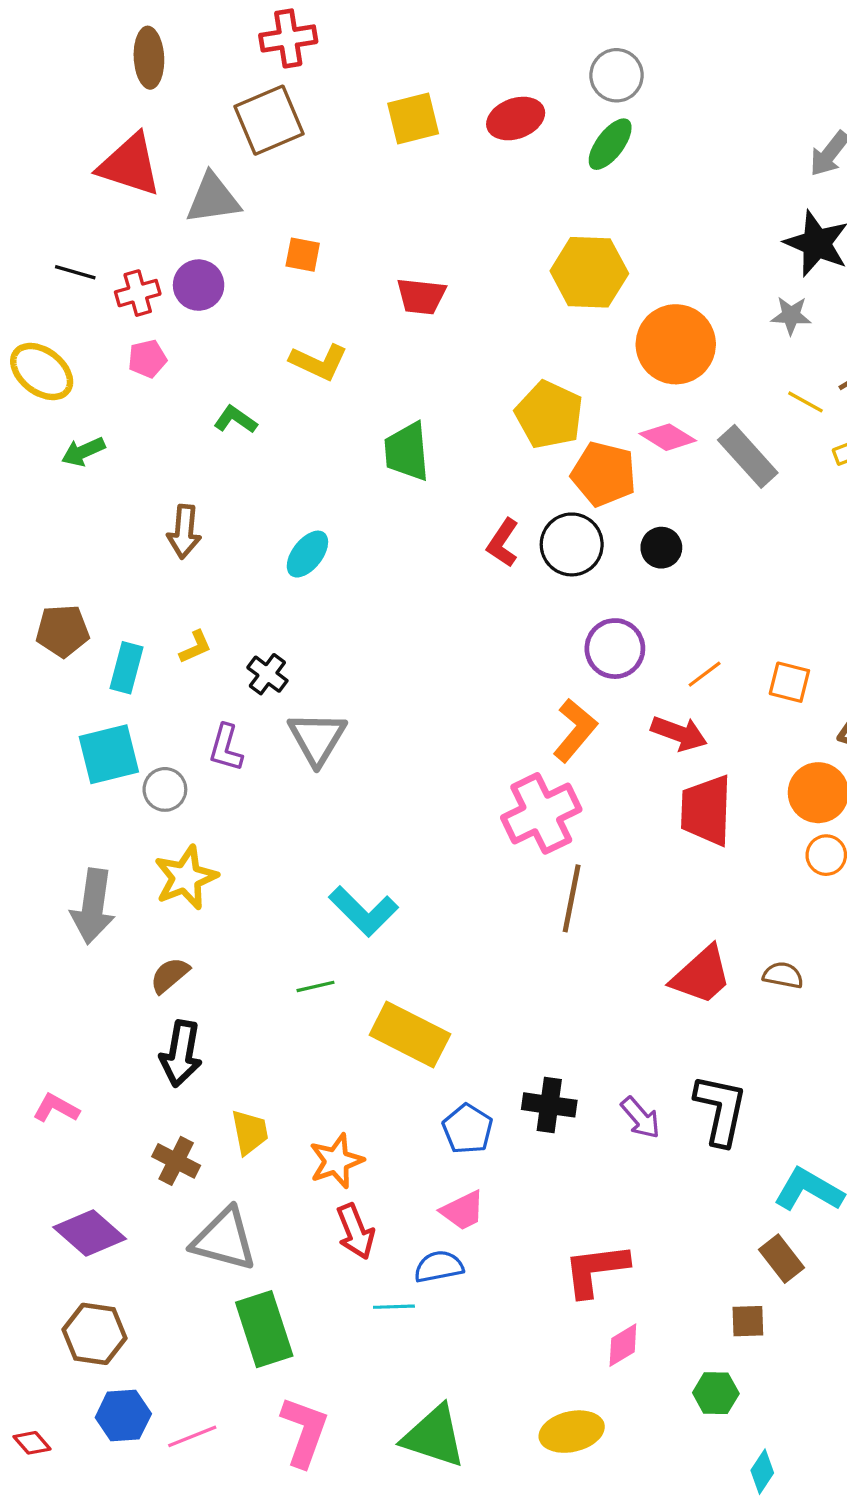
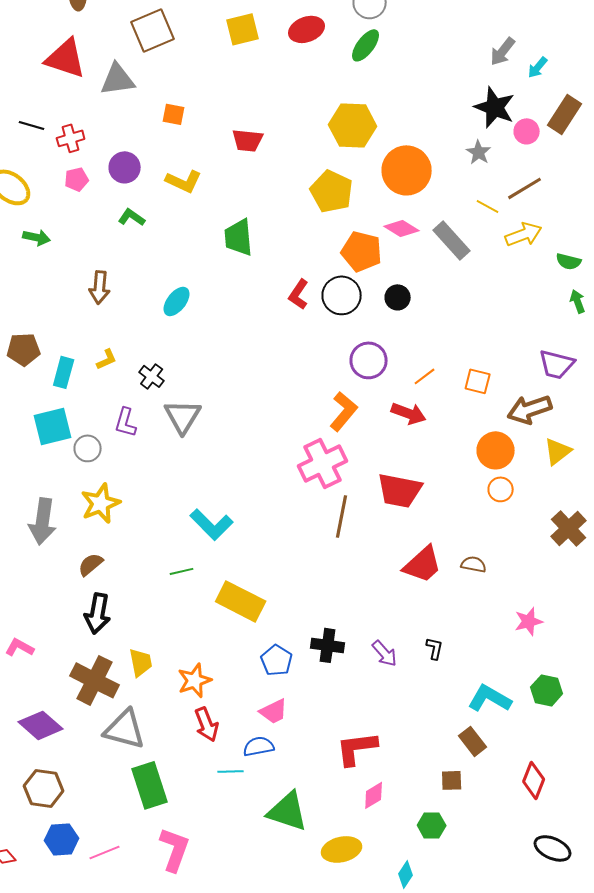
purple circle: (199, 285) -> (125, 167), moved
gray star: (791, 315) -> (479, 152), turned 30
yellow pentagon: (549, 415) -> (332, 191), moved
green arrow: (83, 452) -> (37, 237), turned -144
red trapezoid: (706, 810) -> (400, 490), moved, turned -81
black L-shape: (721, 1110) -> (435, 648), size x0.5
brown cross: (176, 1161) -> (95, 680), size x1.6
green triangle: (434, 1436) -> (288, 811), moved
cyan diamond: (762, 1472) -> (406, 874), moved

